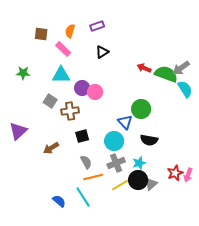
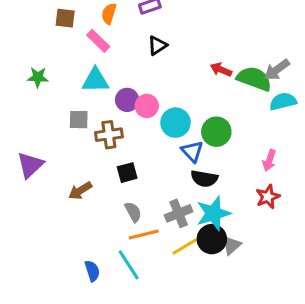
cyan semicircle: (185, 89) -> (283, 101), turned -72
gray square: (50, 101) -> (79, 120), turned -32
black semicircle: (149, 140) -> (204, 179), moved
cyan circle: (114, 141) -> (176, 123), moved
cyan star: (139, 163) -> (213, 213), size x1.6
red star: (175, 173) -> (268, 197), moved
pink arrow: (188, 175) -> (269, 160), moved
blue semicircle: (59, 201) -> (92, 271), turned 32

